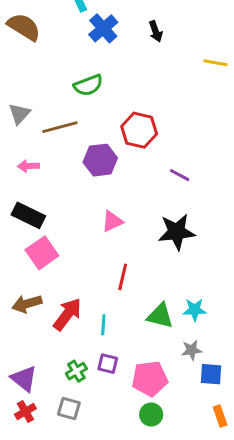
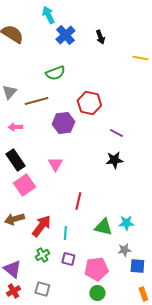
black rectangle: (28, 215) -> (15, 160), turned 30
pink triangle: (112, 221) -> (55, 164), moved, turned -35
black star: (177, 232) -> (114, 160), moved, size x0.7
green cross: (76, 371) -> (42, 255), moved

